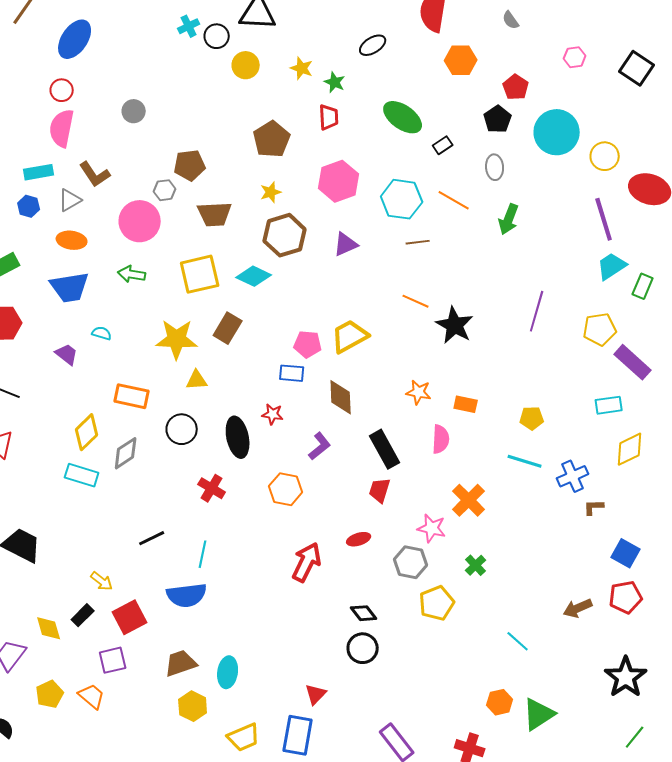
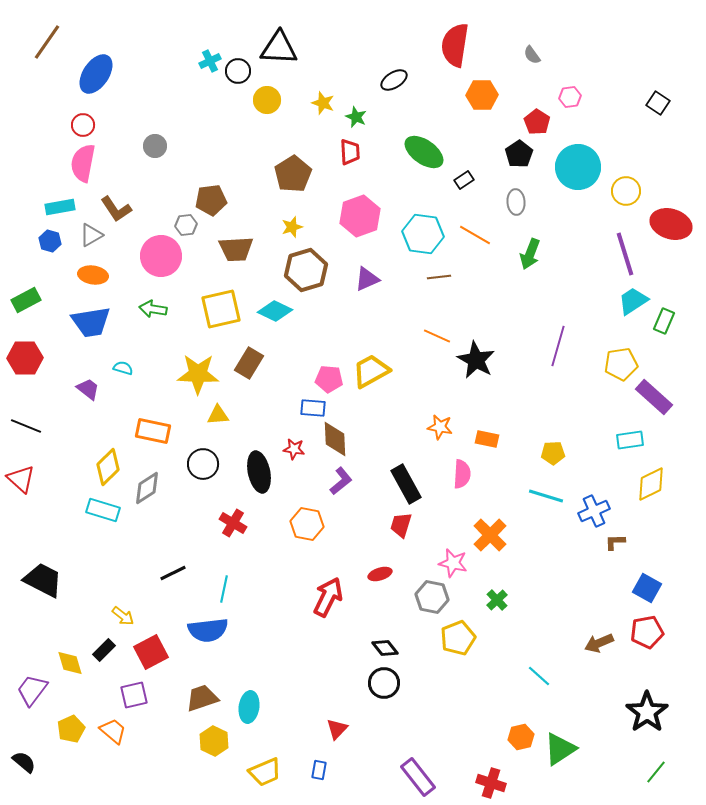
pink hexagon: (575, 57) -> (570, 97), moved
black square: (637, 68) -> (658, 103), size x0.7
brown diamond: (341, 397) -> (335, 439), moved
blue rectangle: (298, 735) -> (319, 770), size x0.5

